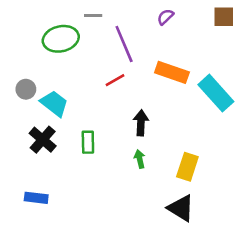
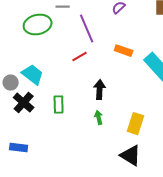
orange rectangle: (172, 72) -> (124, 51), size x0.7
gray circle: (26, 89) -> (11, 83), moved

